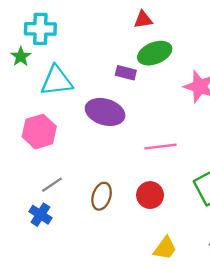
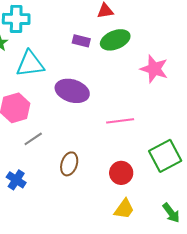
purple rectangle: (126, 73) -> (81, 41), moved
gray line: (52, 185) -> (33, 139), moved
red circle: (150, 195) -> (121, 173), moved

